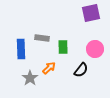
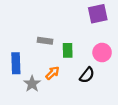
blue rectangle: (21, 49) -> (16, 63), moved

